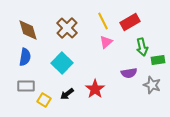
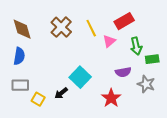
yellow line: (103, 21) -> (91, 28), moved
pink triangle: (106, 42) -> (109, 41), moved
cyan square: (62, 63) -> (80, 77), moved
red star: (95, 89) -> (111, 98), moved

